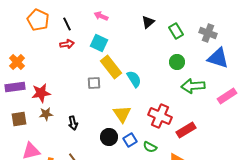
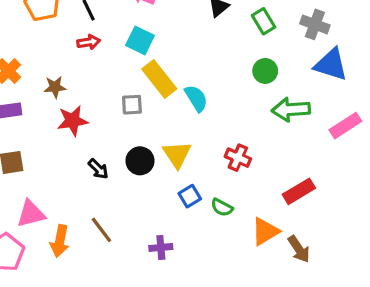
red star: (41, 93) -> (73, 121), moved
brown star: (46, 114) -> (55, 87), moved
red cross: (160, 116) -> (238, 158), size x0.7
black arrow: (73, 123) -> (98, 169), turned -32
red rectangle: (186, 130) -> (299, 191), moved
black circle: (109, 137) -> (140, 161), moved

